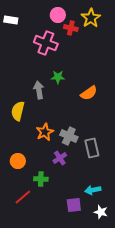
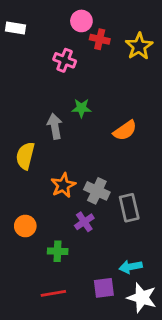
yellow star: (91, 18) -> (139, 46), moved
pink cross: (46, 43) -> (65, 60), size x0.7
red line: (23, 197) -> (53, 293), moved, turned 30
white star: (101, 212) -> (142, 298), size x1.5

